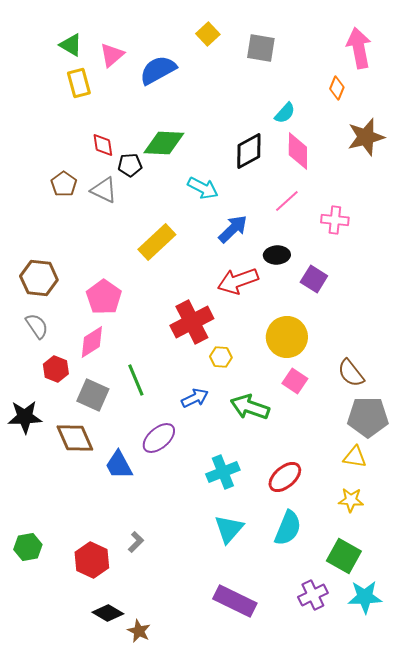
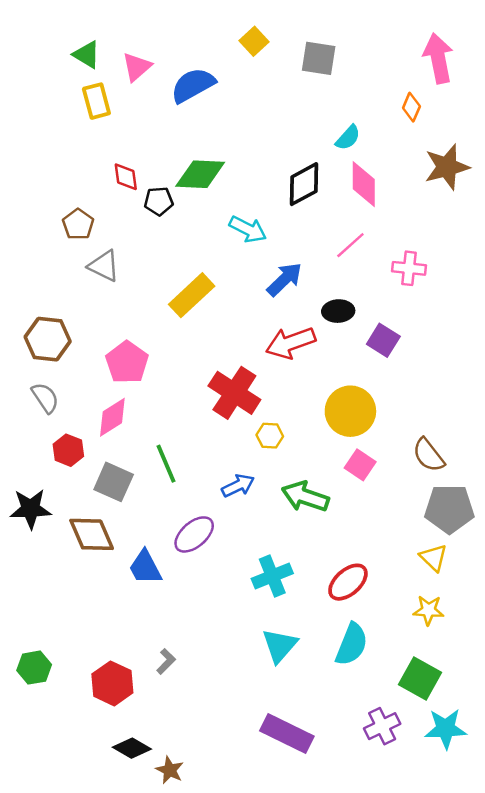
gray triangle: (104, 190) -> (104, 266), moved
red cross: (192, 322) -> (234, 393), turned -30
yellow triangle: (355, 457) -> (433, 558), turned 35

